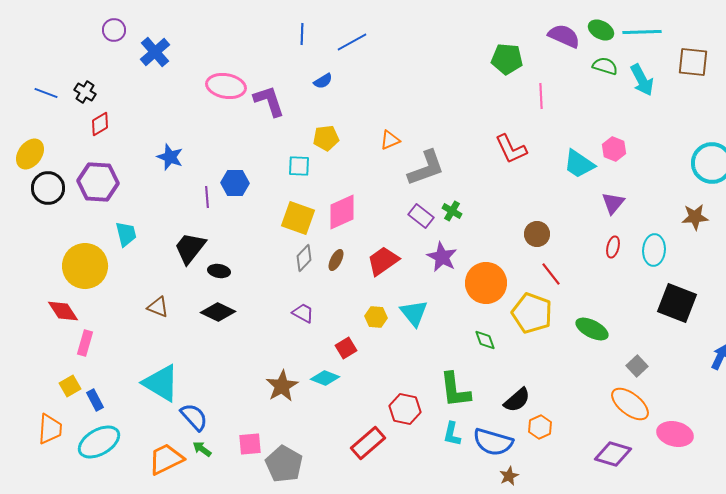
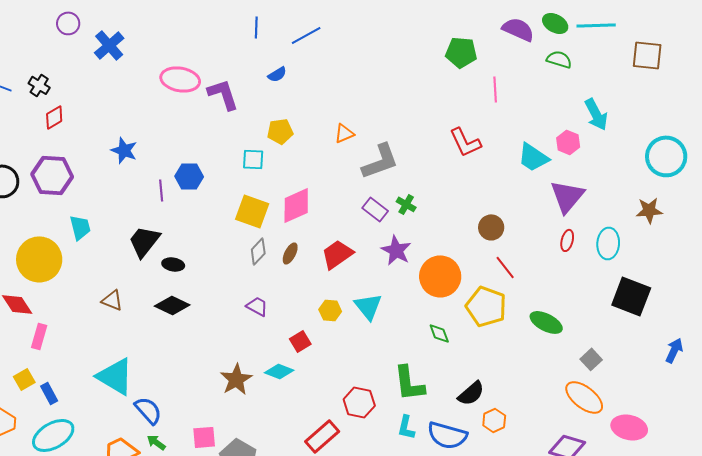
cyan arrow: (642, 80) -> (596, 114), moved
purple triangle: (613, 203) -> (567, 196), size x1.5

